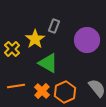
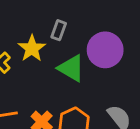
green triangle: (48, 63) -> (71, 68), moved

